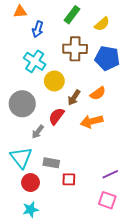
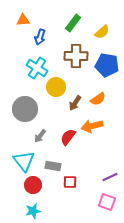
red semicircle: (56, 116) -> (68, 137), moved

